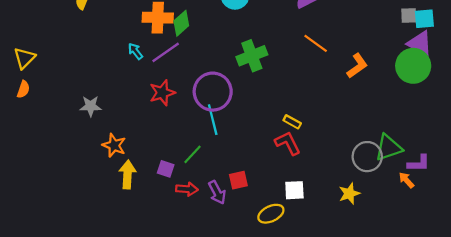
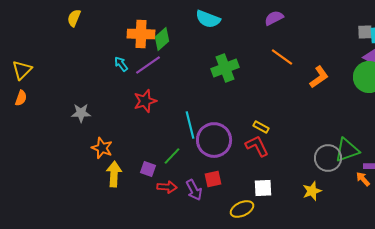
purple circle: (213, 92) -> (214, 140), moved

